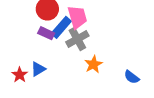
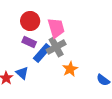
blue rectangle: (61, 27) -> (42, 53), moved
blue triangle: (38, 69) -> (22, 73), turned -48

